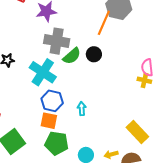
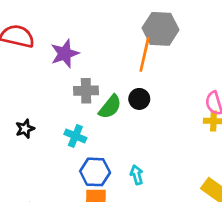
gray cross: (57, 41) -> (86, 91), size x0.7
cyan cross: (43, 72) -> (75, 136), size x0.6

